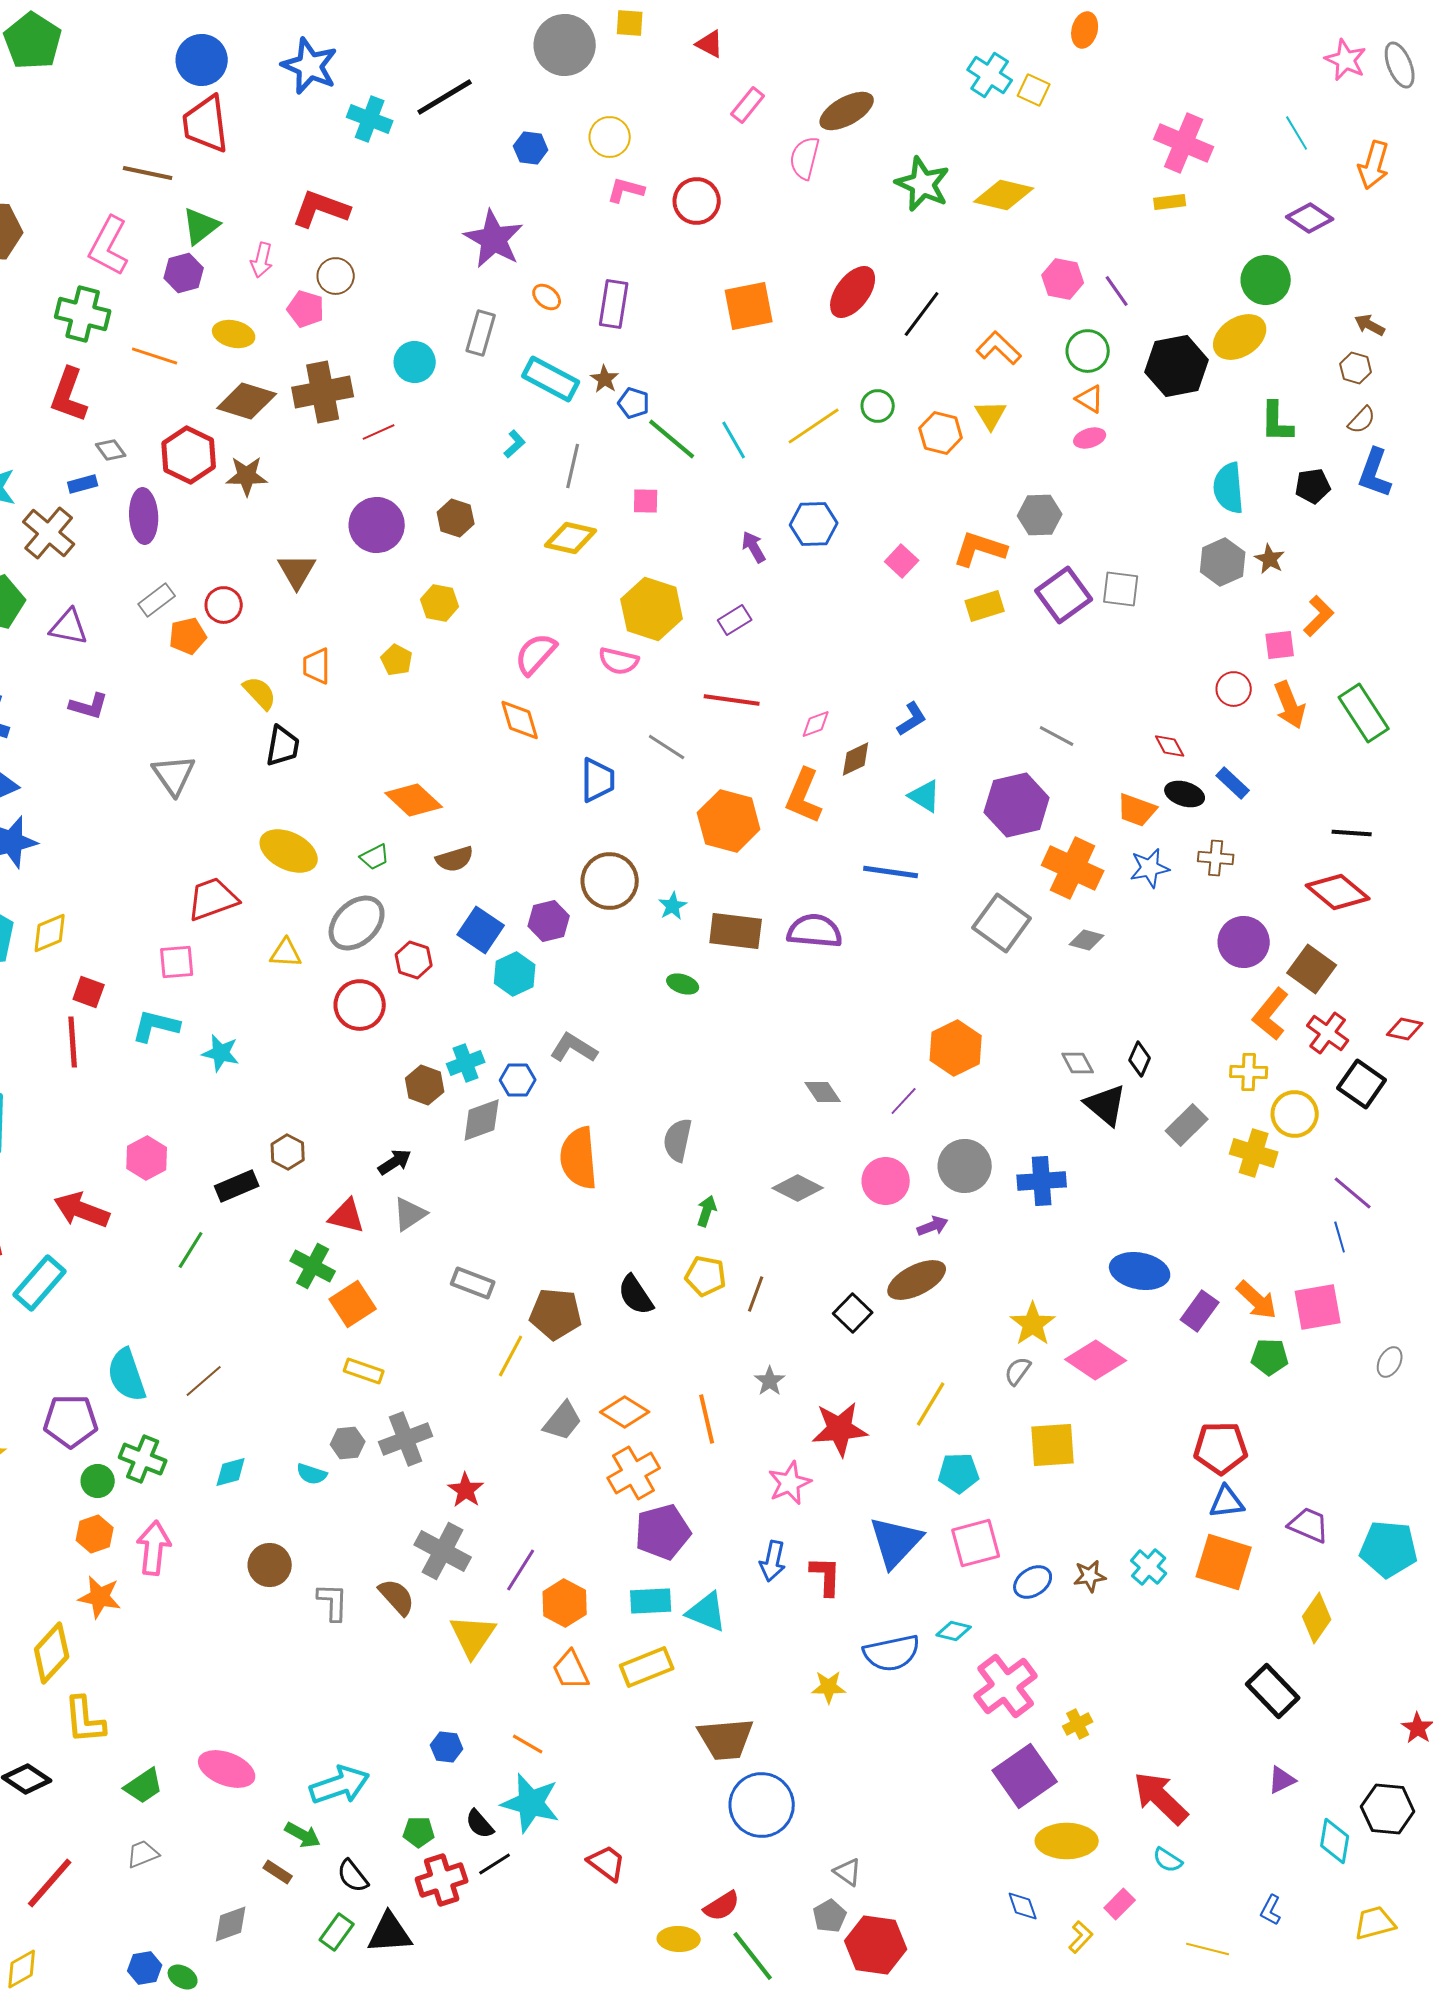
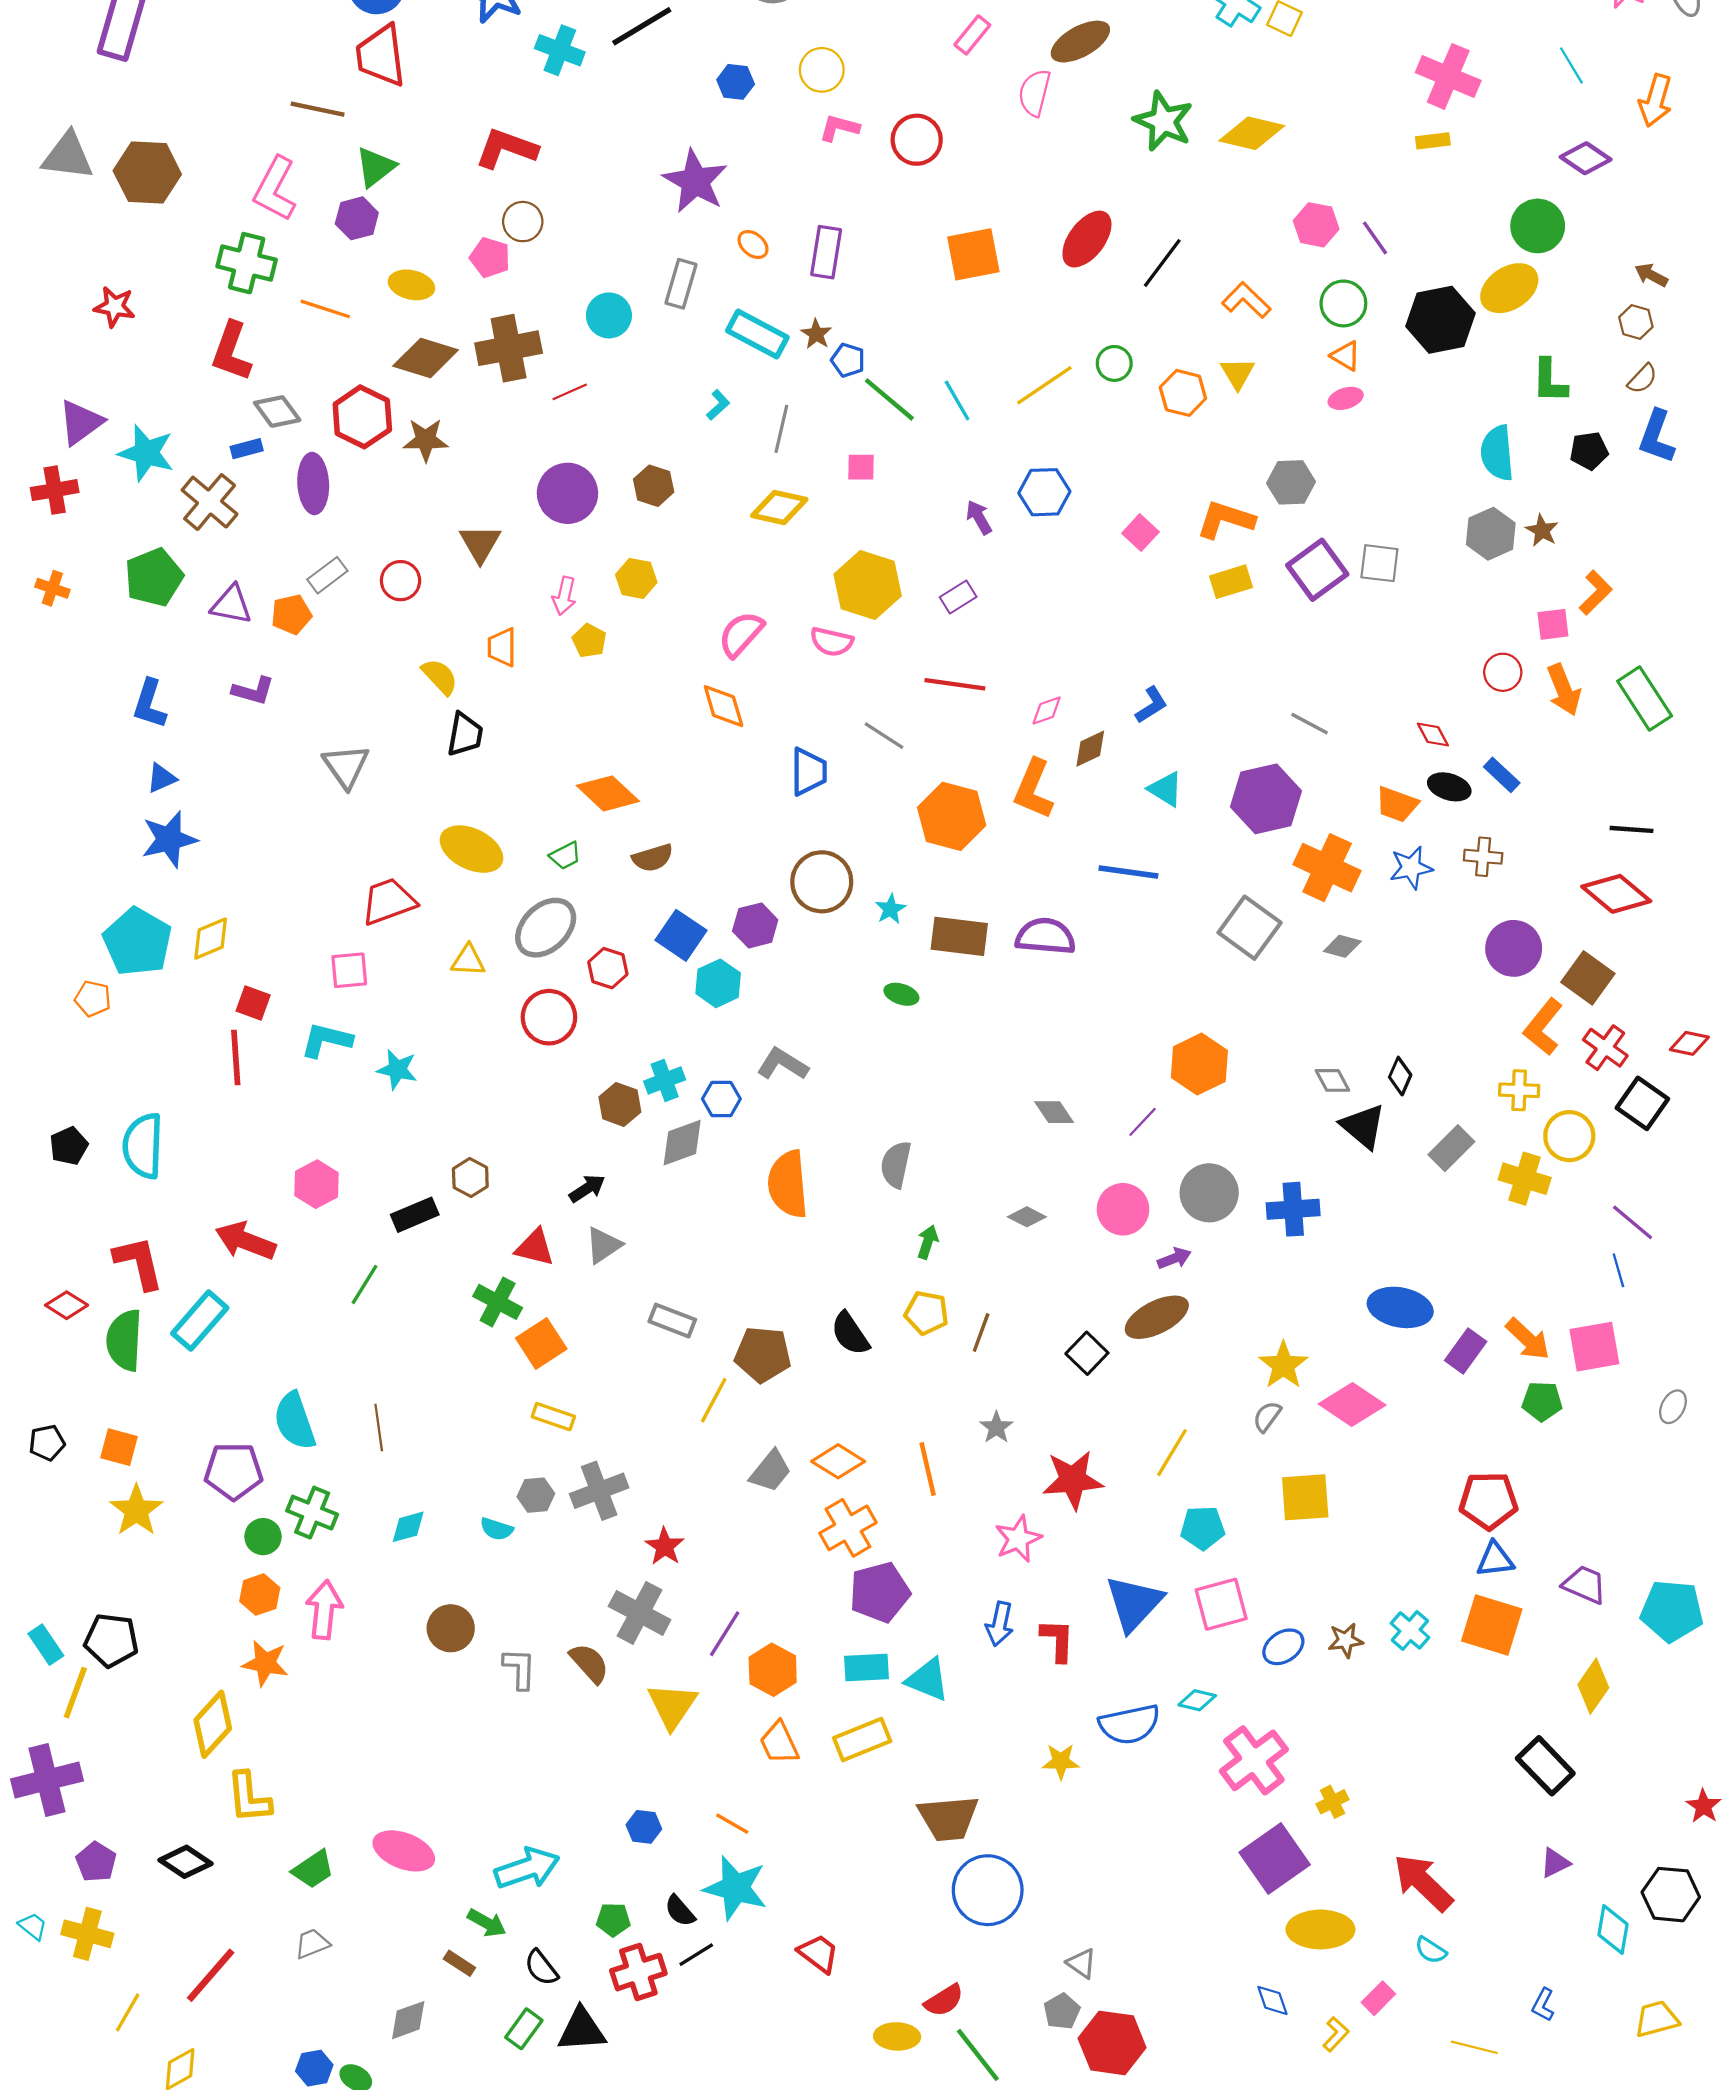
pink arrow: (262, 260) -> (564, 596), moved
gray diamond: (111, 450) -> (277, 411), size x1.4
orange pentagon: (188, 636) -> (291, 614), moved
gray diamond: (798, 1188) -> (1027, 1217), size x0.7
brown line: (204, 1381) -> (379, 1427), turned -57

